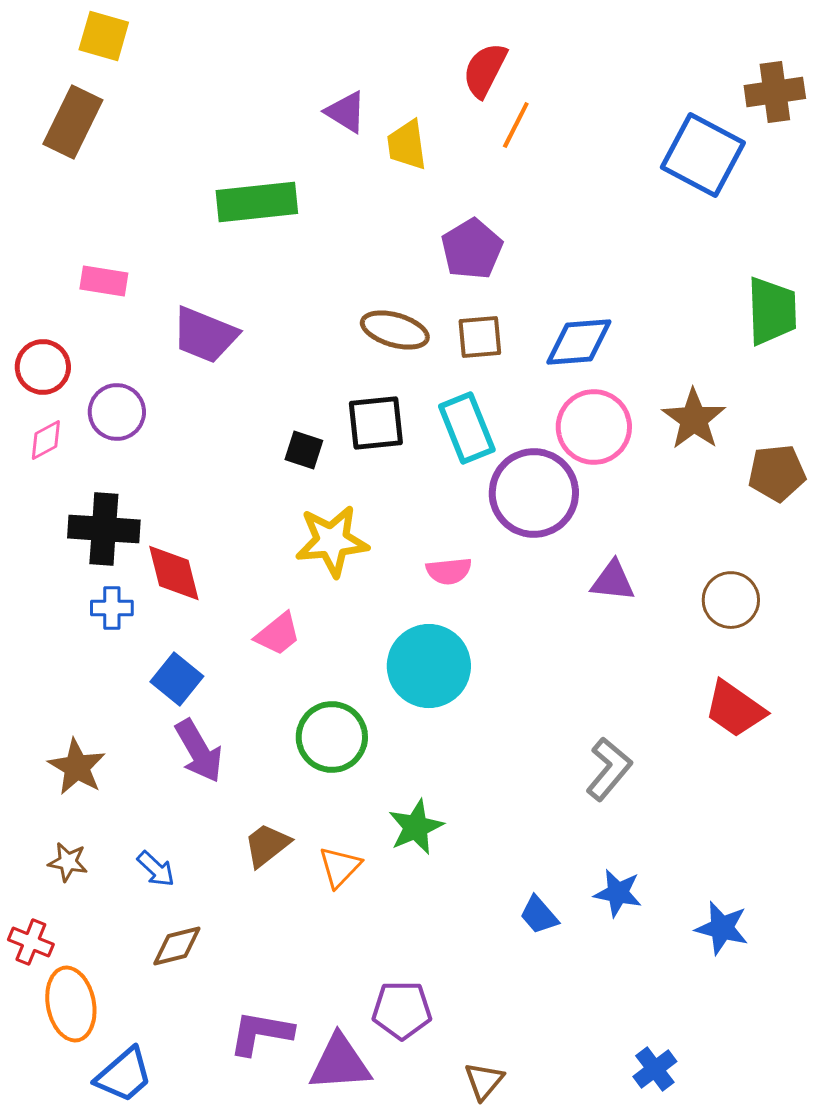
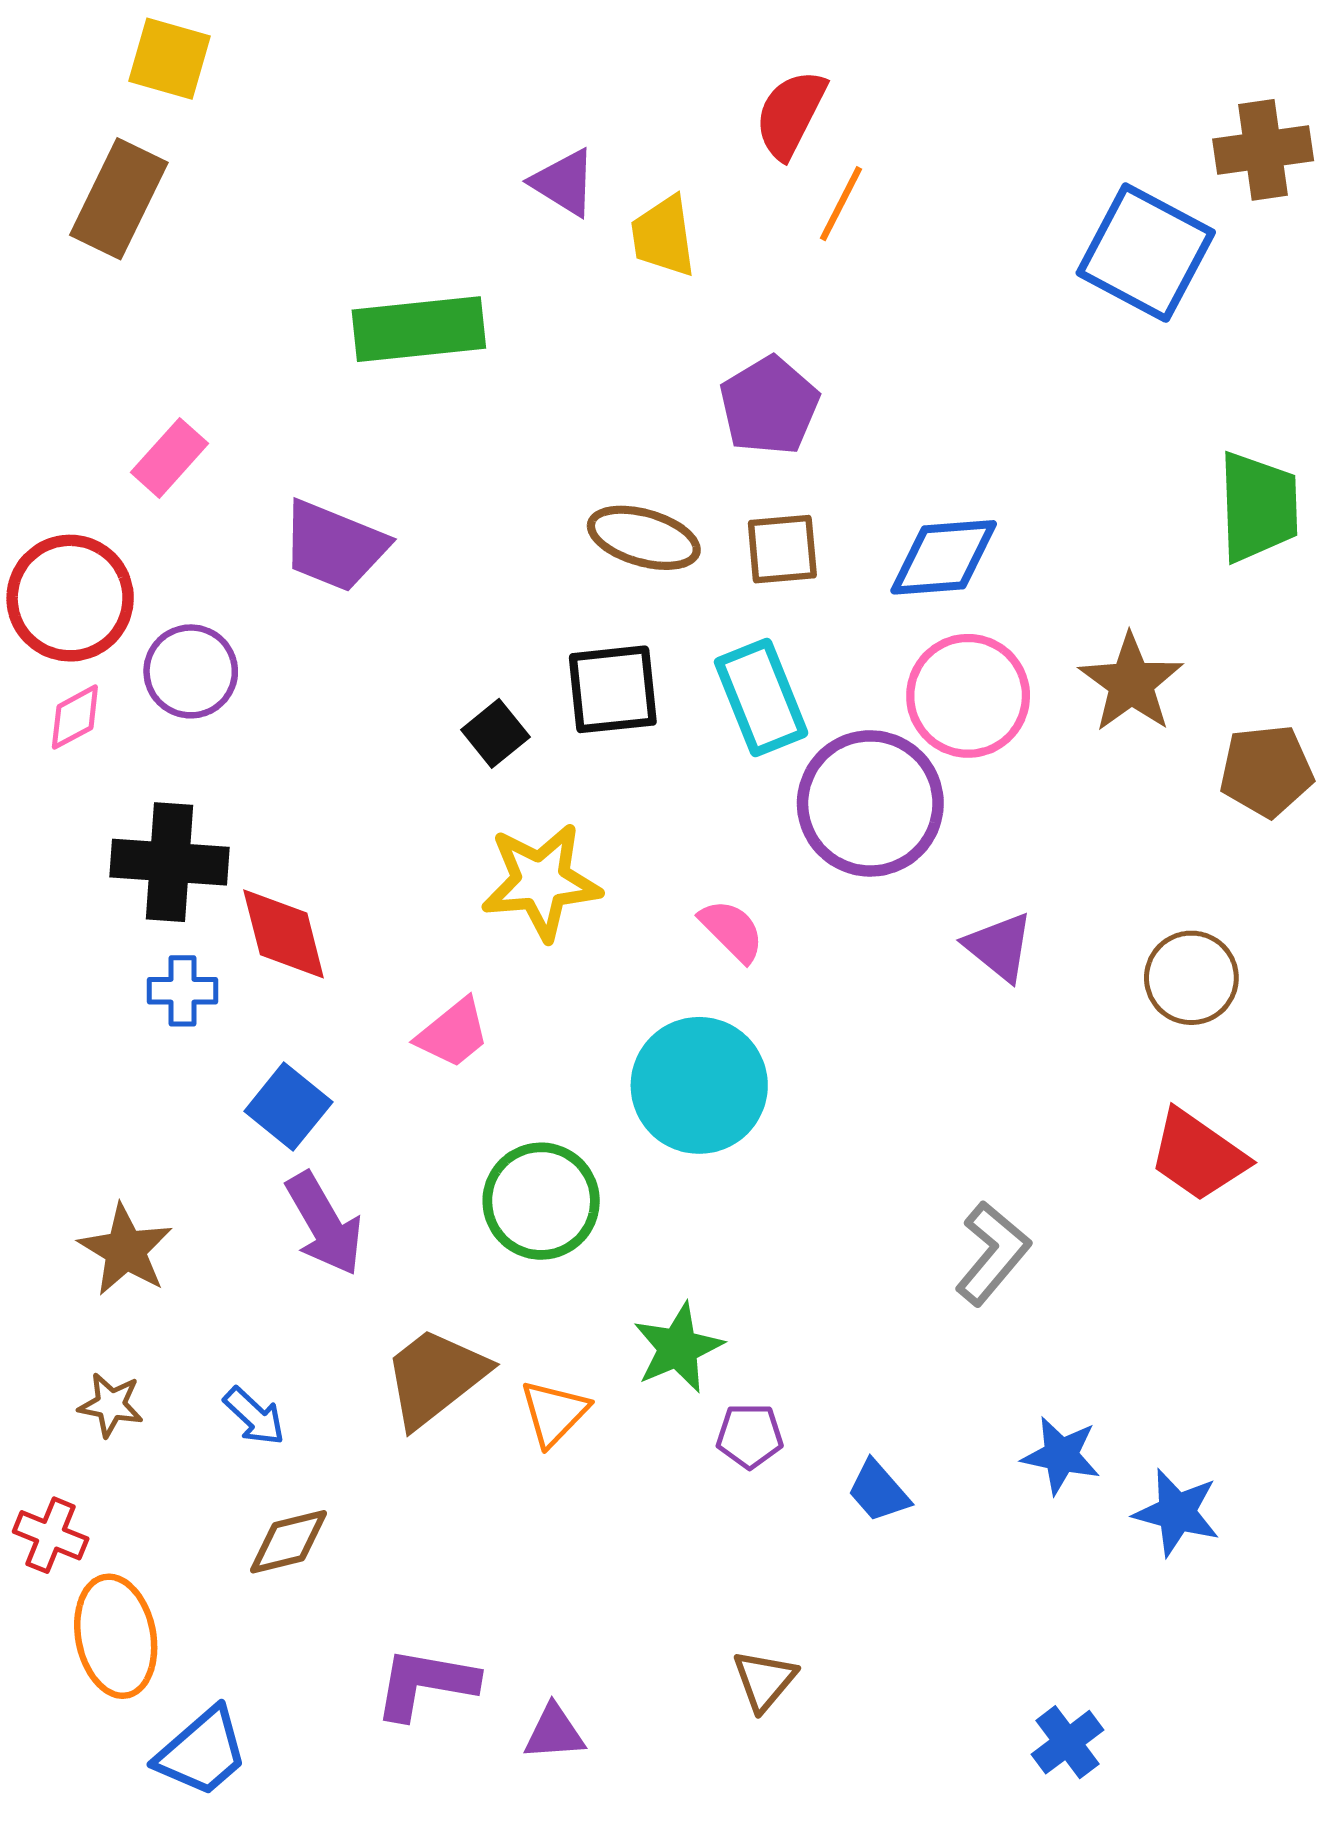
pink rectangle: (104, 281) -> (169, 458), turned -57
red circle: (43, 367) -> (70, 598), size x1.4
black square: (304, 450) -> (495, 733), turned 33
pink semicircle: (449, 571) -> (732, 931), turned -129
purple triangle: (613, 581) -> (999, 947), turned 33
brown trapezoid: (267, 845) -> (435, 1377), size x1.4
blue star: (618, 893) -> (1061, 1455), moved
purple pentagon: (402, 1010) -> (750, 1436), moved, size x0.7
purple triangle: (340, 1063) -> (554, 1732), size x0.6
brown triangle: (484, 1081) -> (764, 1680), moved

